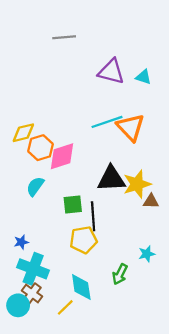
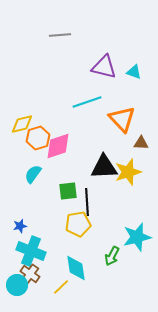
cyan line: (107, 122) -> (87, 102), moved
brown triangle: (151, 201) -> (141, 143), moved
cyan star: (147, 254) -> (137, 237), size x1.8

